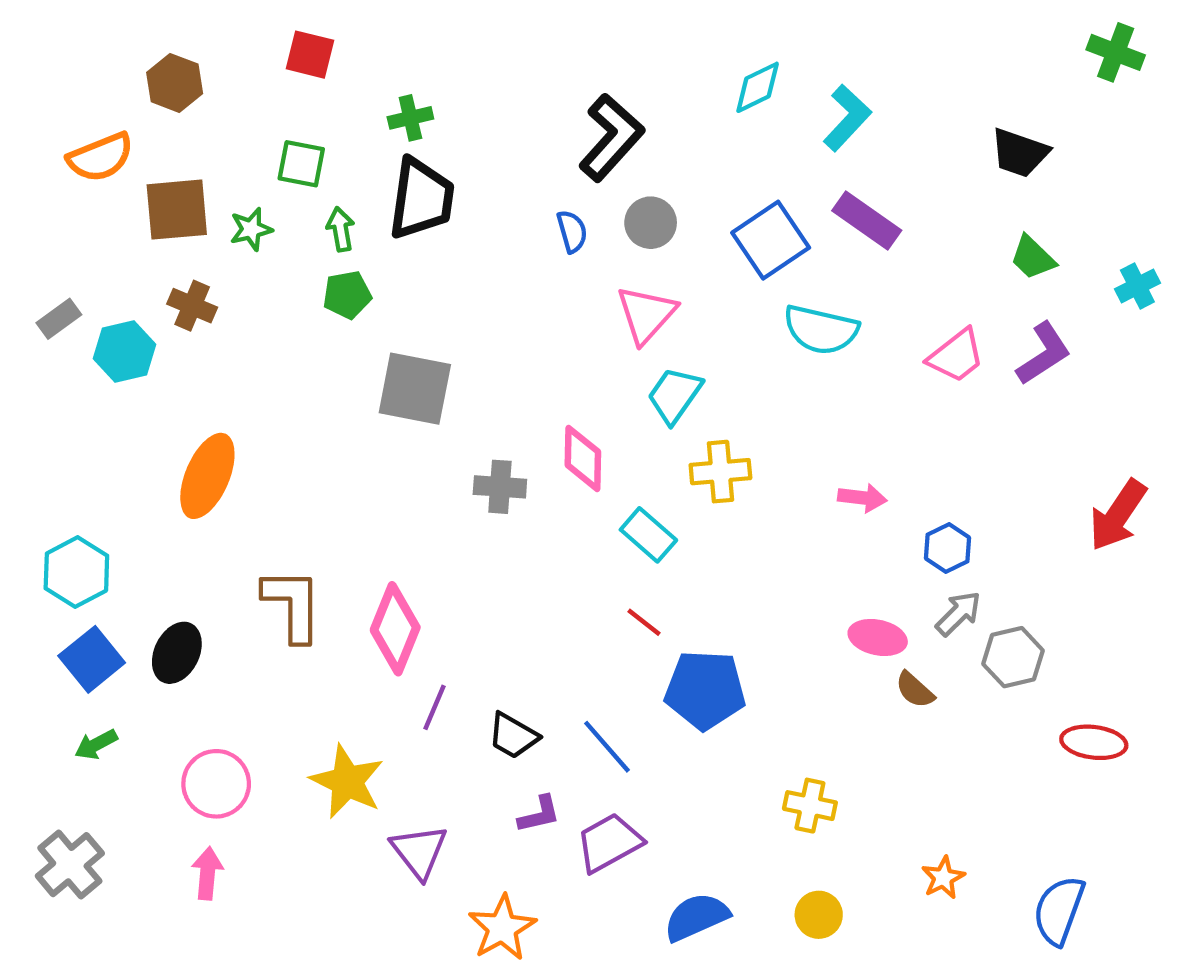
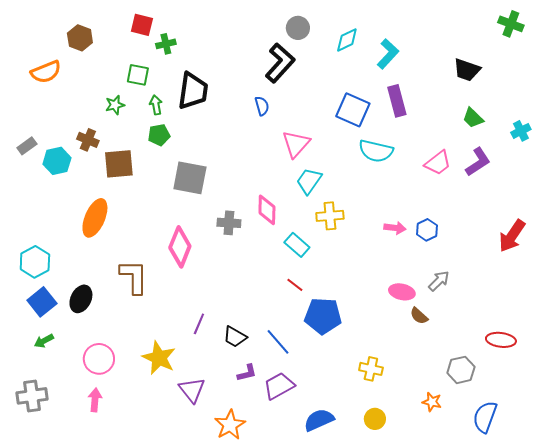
green cross: (410, 118) -> (166, 44), moved
brown square: (177, 210) -> (119, 164), moved
purple rectangle: (867, 221) -> (397, 101), turned 40
gray circle: (651, 223) -> (298, 28), moved
blue square: (771, 240) -> (353, 110), turned -32
blue hexagon: (948, 548) -> (427, 230), moved
pink diamond: (395, 629) -> (180, 247), moved
gray hexagon: (1013, 657) -> (461, 370), moved
gray cross: (70, 865) -> (32, 396), turned 32
orange star: (943, 878) -> (432, 402), turned -30

